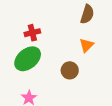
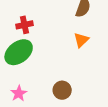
brown circle: (70, 70) -> (62, 90), moved

